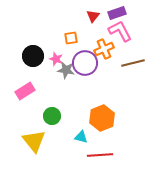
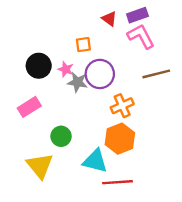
red triangle: (93, 16) -> (109, 19), turned -32
orange cross: (104, 49) -> (122, 106), moved
cyan triangle: (81, 137) -> (95, 161), size x1.6

